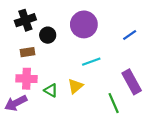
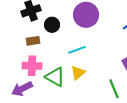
cyan line: (91, 62) -> (77, 50), moved
green triangle: (51, 90) -> (55, 77), size x1.5

